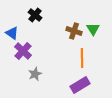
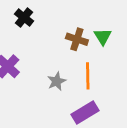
gray star: (35, 74) -> (57, 81), moved

